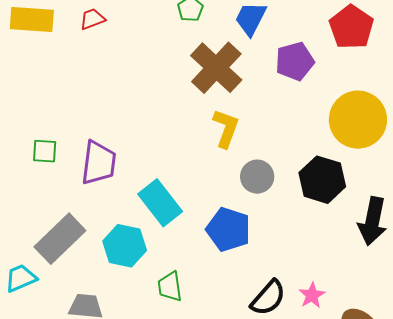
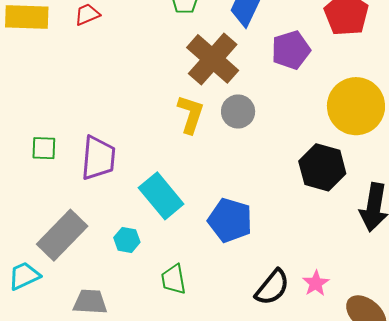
yellow L-shape: (226, 128) -> (191, 114), moved
gray circle: (257, 177) -> (238, 112), moved
cyan hexagon: (125, 246) -> (127, 240), size x0.6

